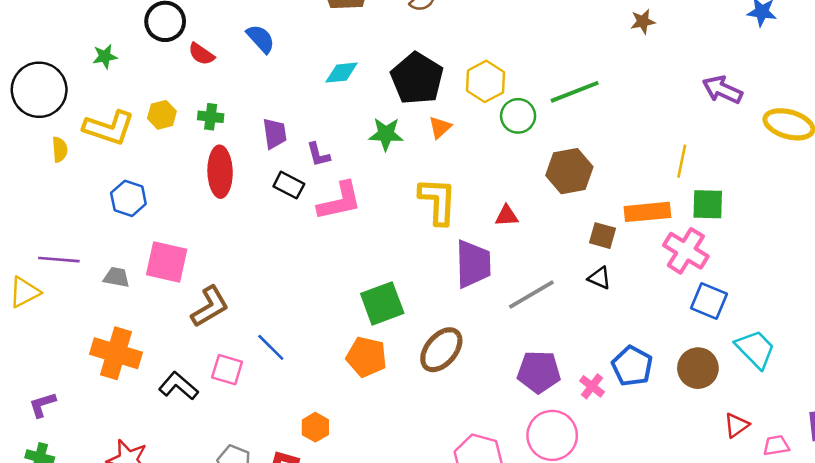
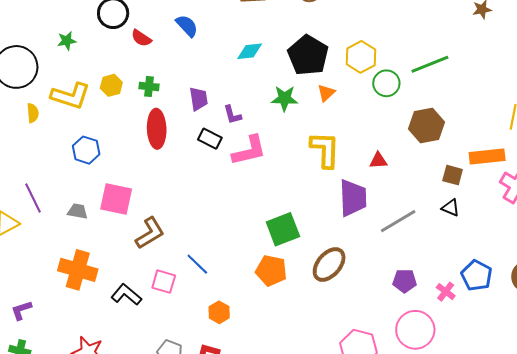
purple line: (59, 260) -> (33, 198), turned 60
purple pentagon: (539, 372) -> (405, 281), size x0.7
orange hexagon: (315, 427) -> (219, 312), moved

